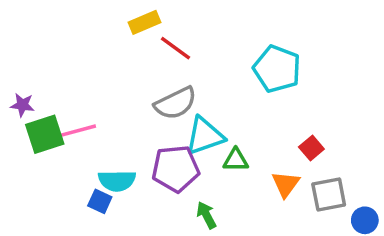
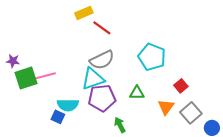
cyan pentagon: (277, 69) -> (152, 57), moved
cyan triangle: (205, 136) -> (93, 79), moved
gray square: (329, 194) -> (191, 113), turned -30

